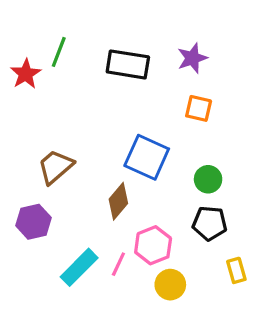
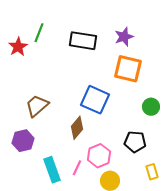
orange square: (199, 108) -> (128, 69), size x1.6
green circle: (208, 179) -> (151, 107), moved
cyan rectangle: (79, 267) -> (52, 170), turned -65

